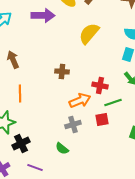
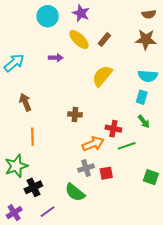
purple arrow: (43, 16) -> (56, 58), size x0.6
red square: (102, 120) -> (106, 173), moved
green semicircle: (62, 148) -> (75, 192), size x1.5
purple line: (35, 168) -> (48, 212), turned -56

